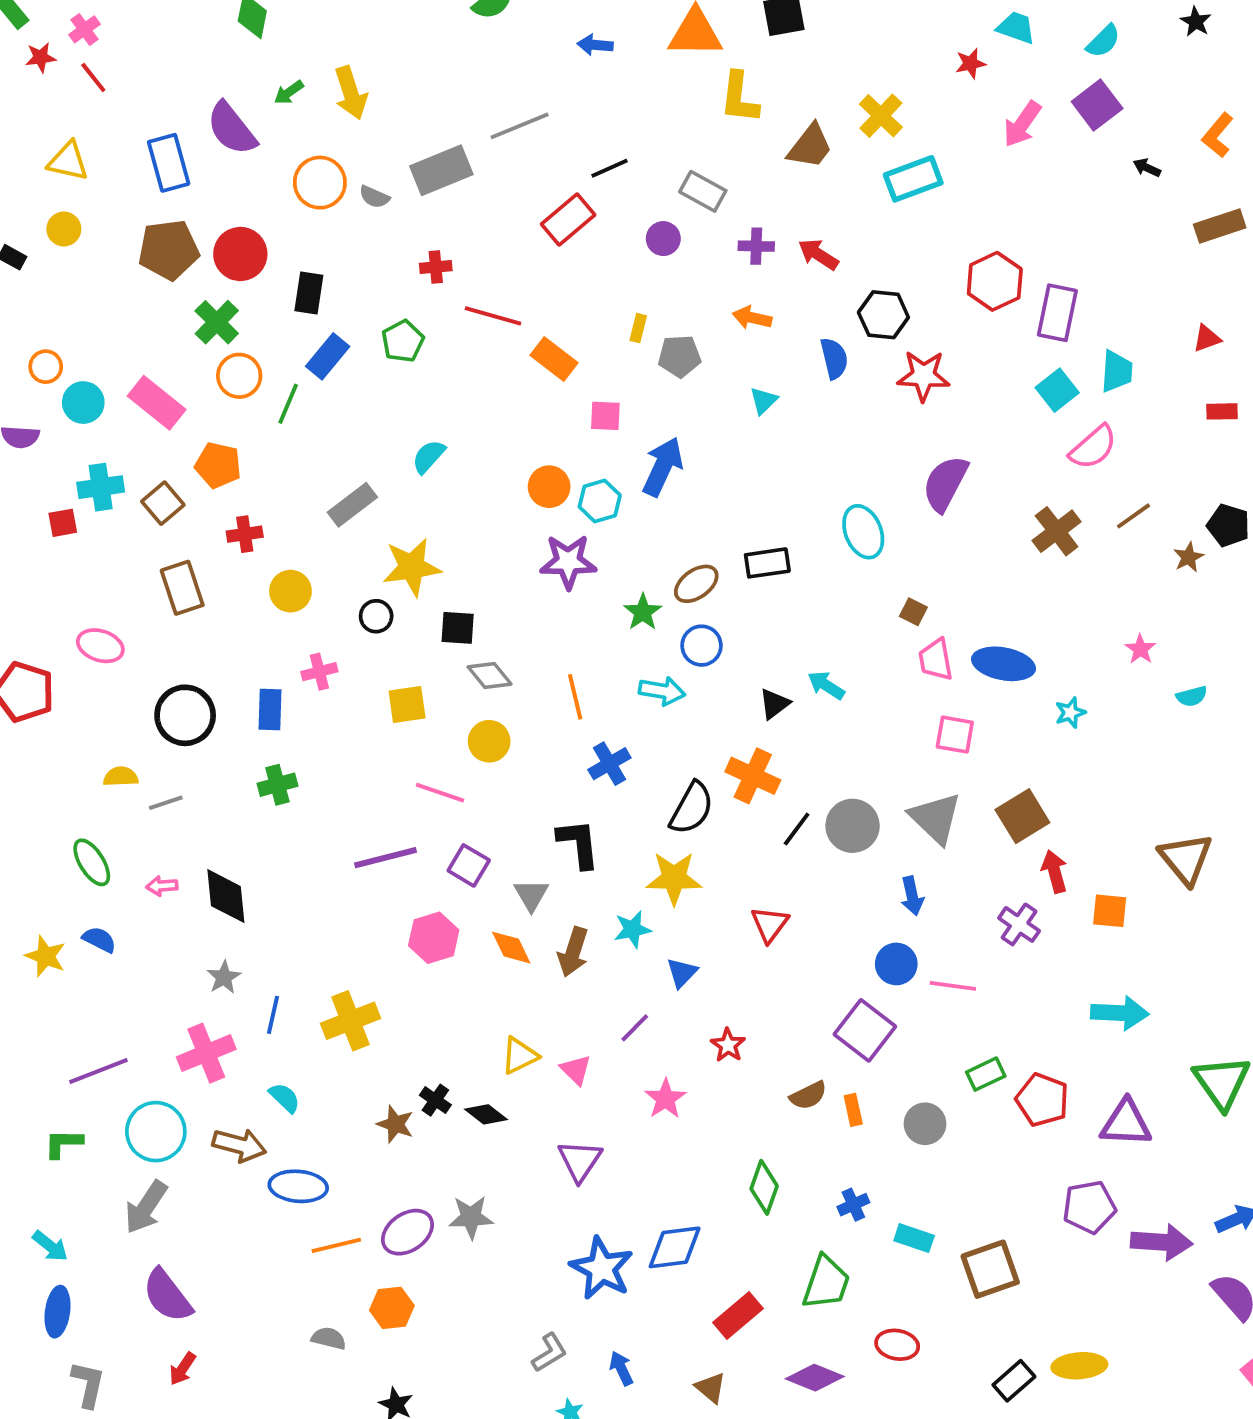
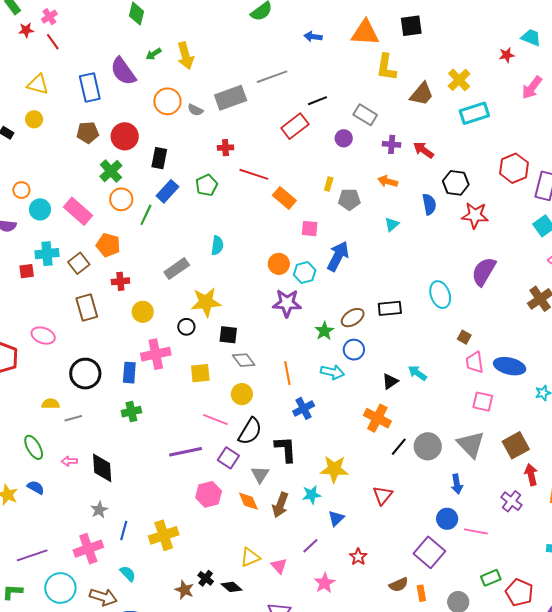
brown pentagon: (169, 250) -> (88, 133), size x0.7
cyan semicircle: (429, 457) -> (217, 245), turned 144
pink cross: (319, 672) -> (156, 354), size x1.6
black semicircle: (692, 808) -> (250, 431), moved

